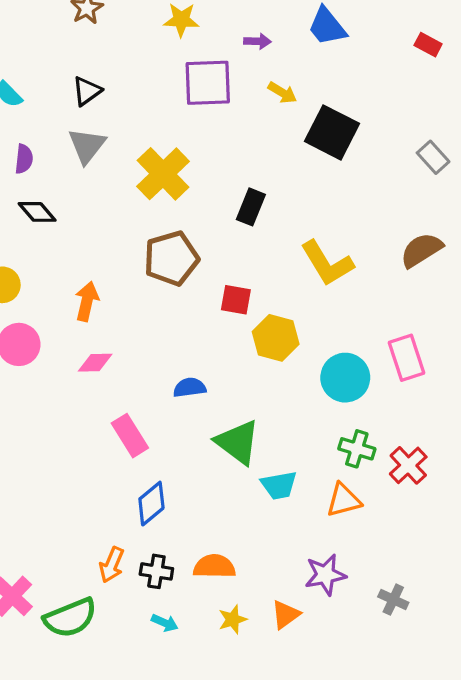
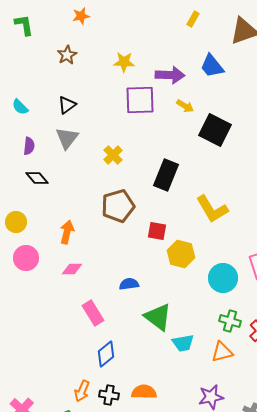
purple arrow: (257, 41) -> (170, 75), size x1.8
yellow cross: (163, 174) -> (113, 155), size x0.6
black rectangle: (251, 207) -> (166, 175), size x1.4

